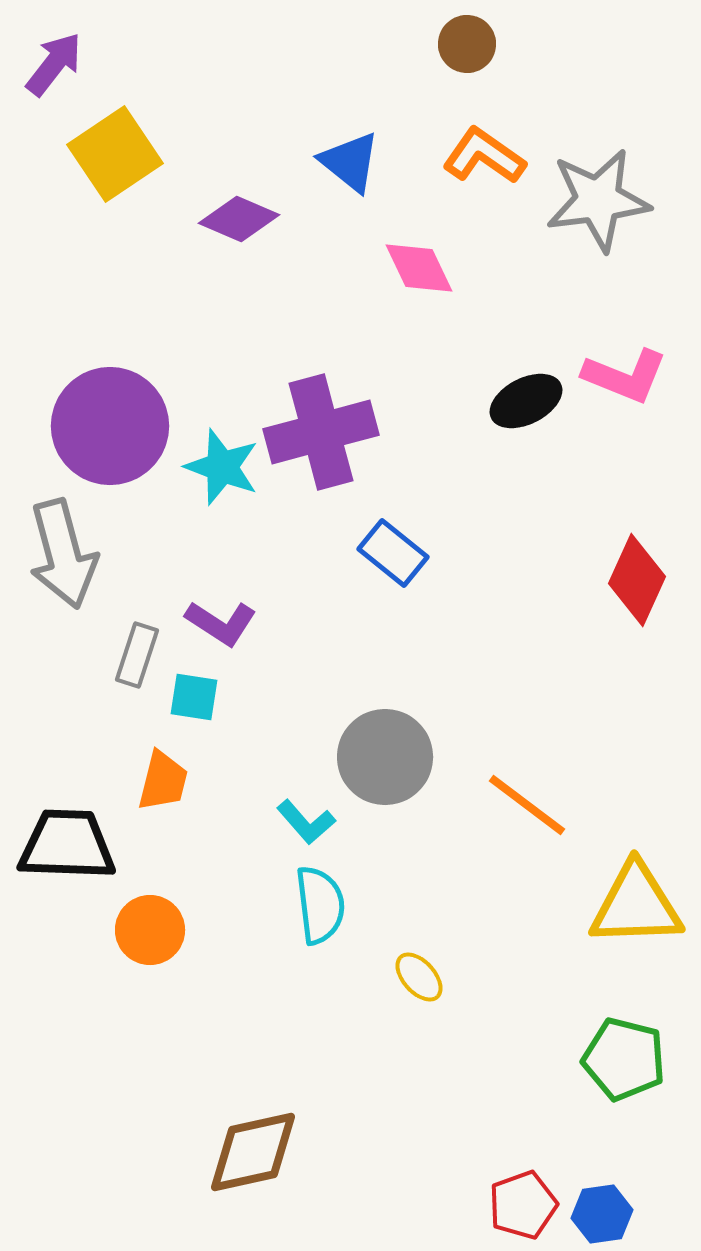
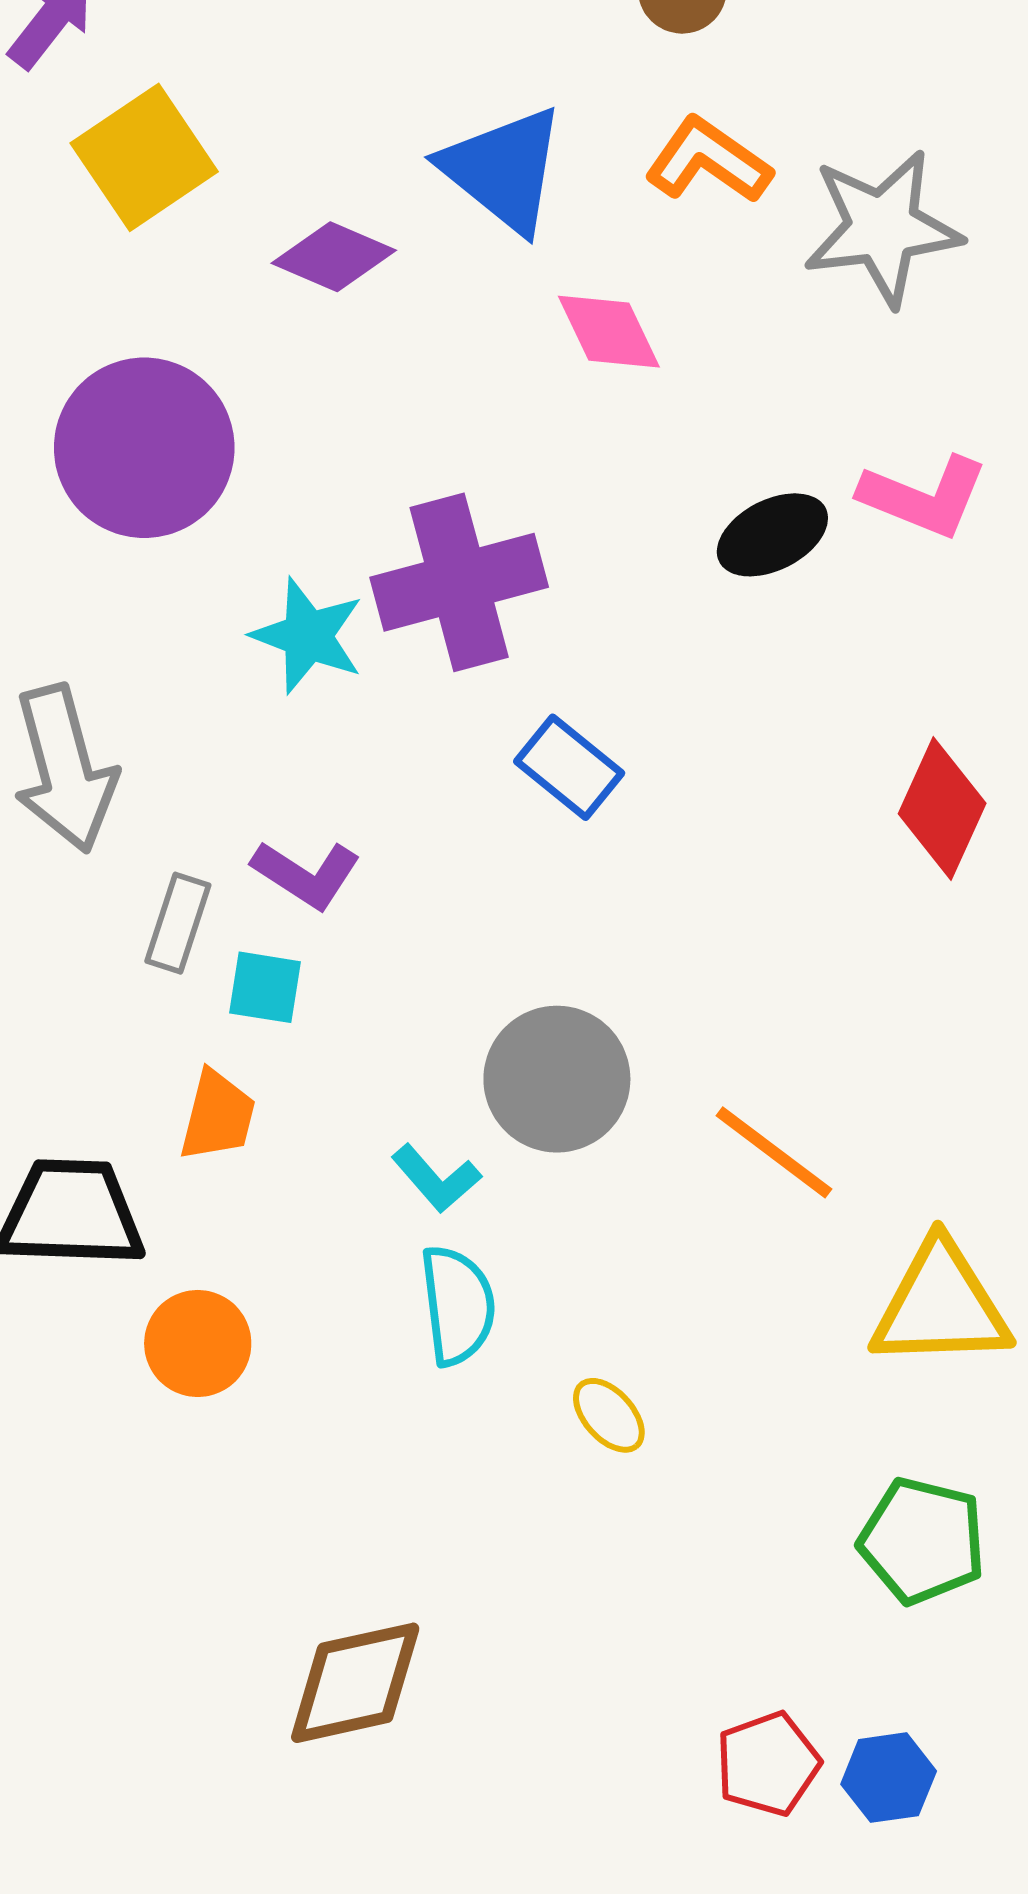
blue triangle: (350, 162) -> (503, 170), size x1.4
purple circle: (110, 426) -> (144, 448), moved

